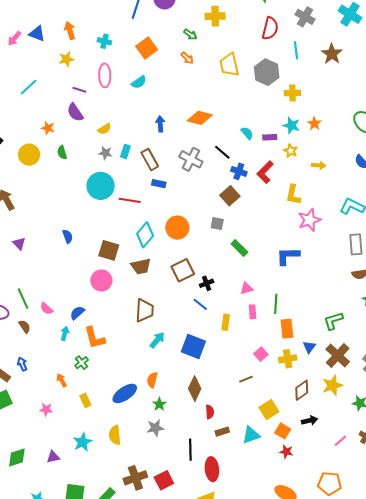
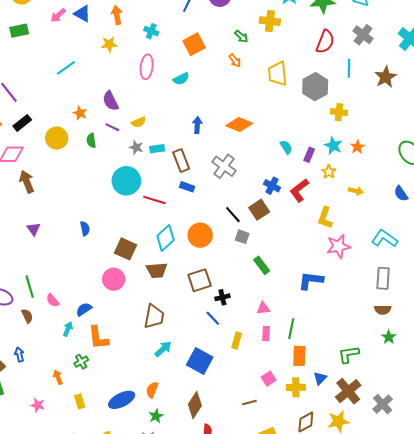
purple line: (79, 90) -> (112, 127), moved
purple rectangle: (270, 137) -> (309, 155), turned -72
cyan rectangle: (125, 151) -> (157, 149), turned 56
black line: (222, 152) -> (233, 215), moved

